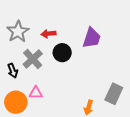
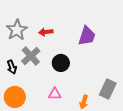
black circle: (62, 53) -> (61, 63), moved
pink triangle: (36, 93) -> (55, 94), moved

